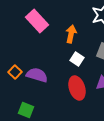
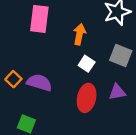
pink rectangle: (37, 21) -> (39, 19), turned 50
red ellipse: (77, 88) -> (87, 98), turned 30

